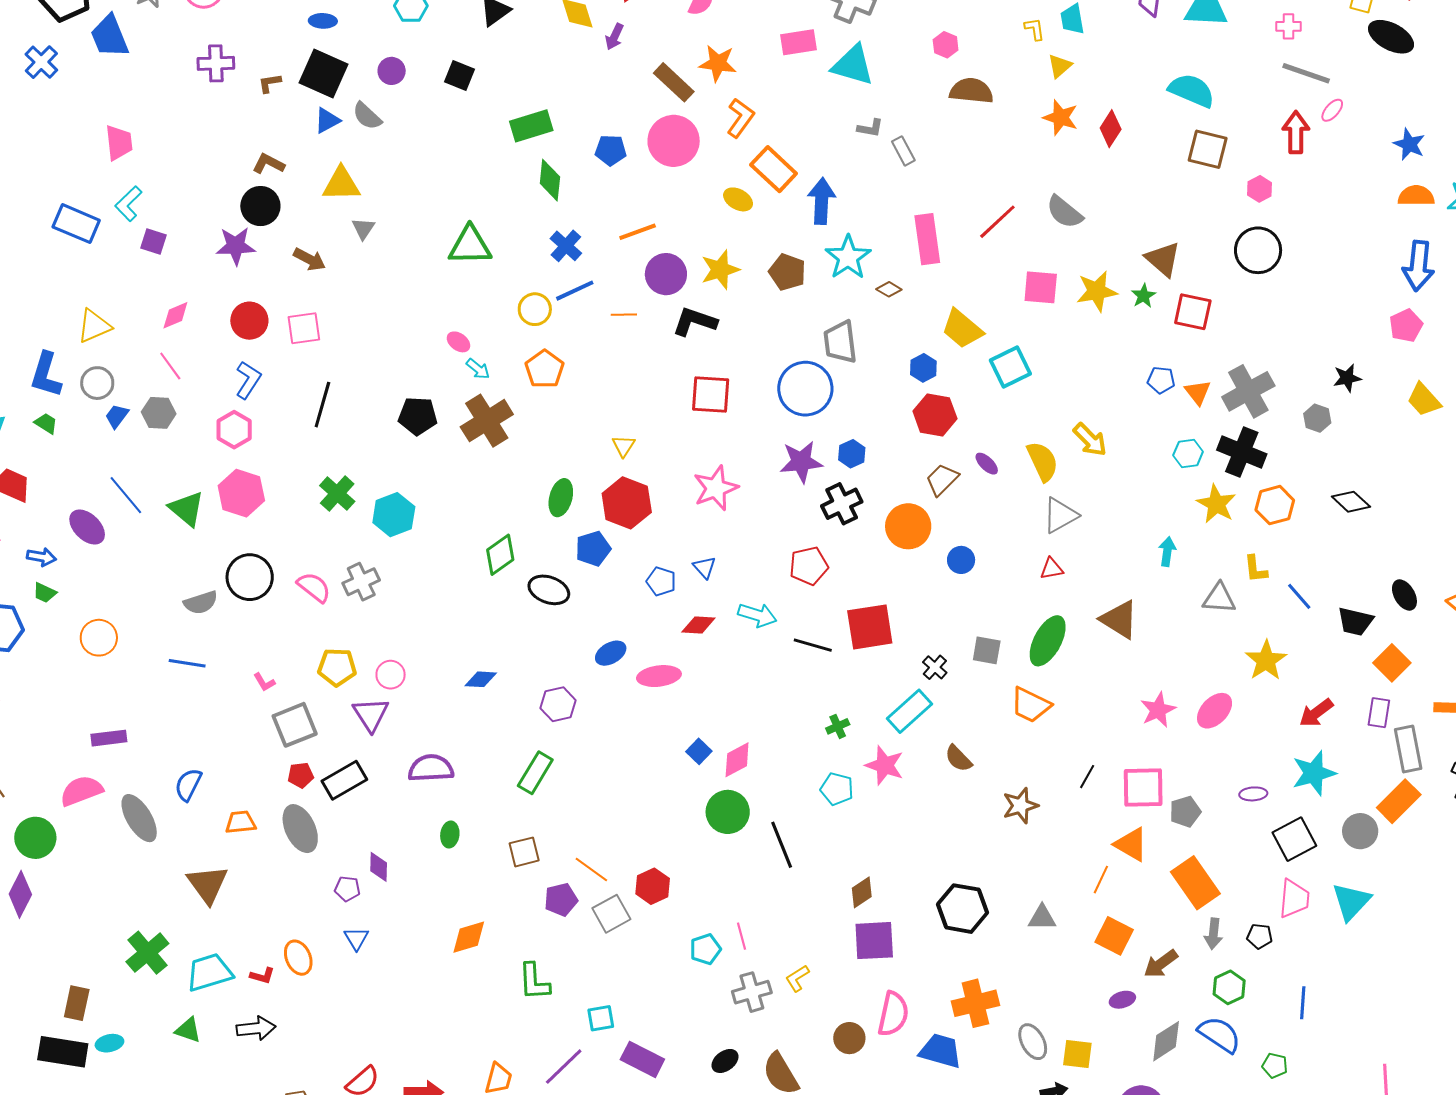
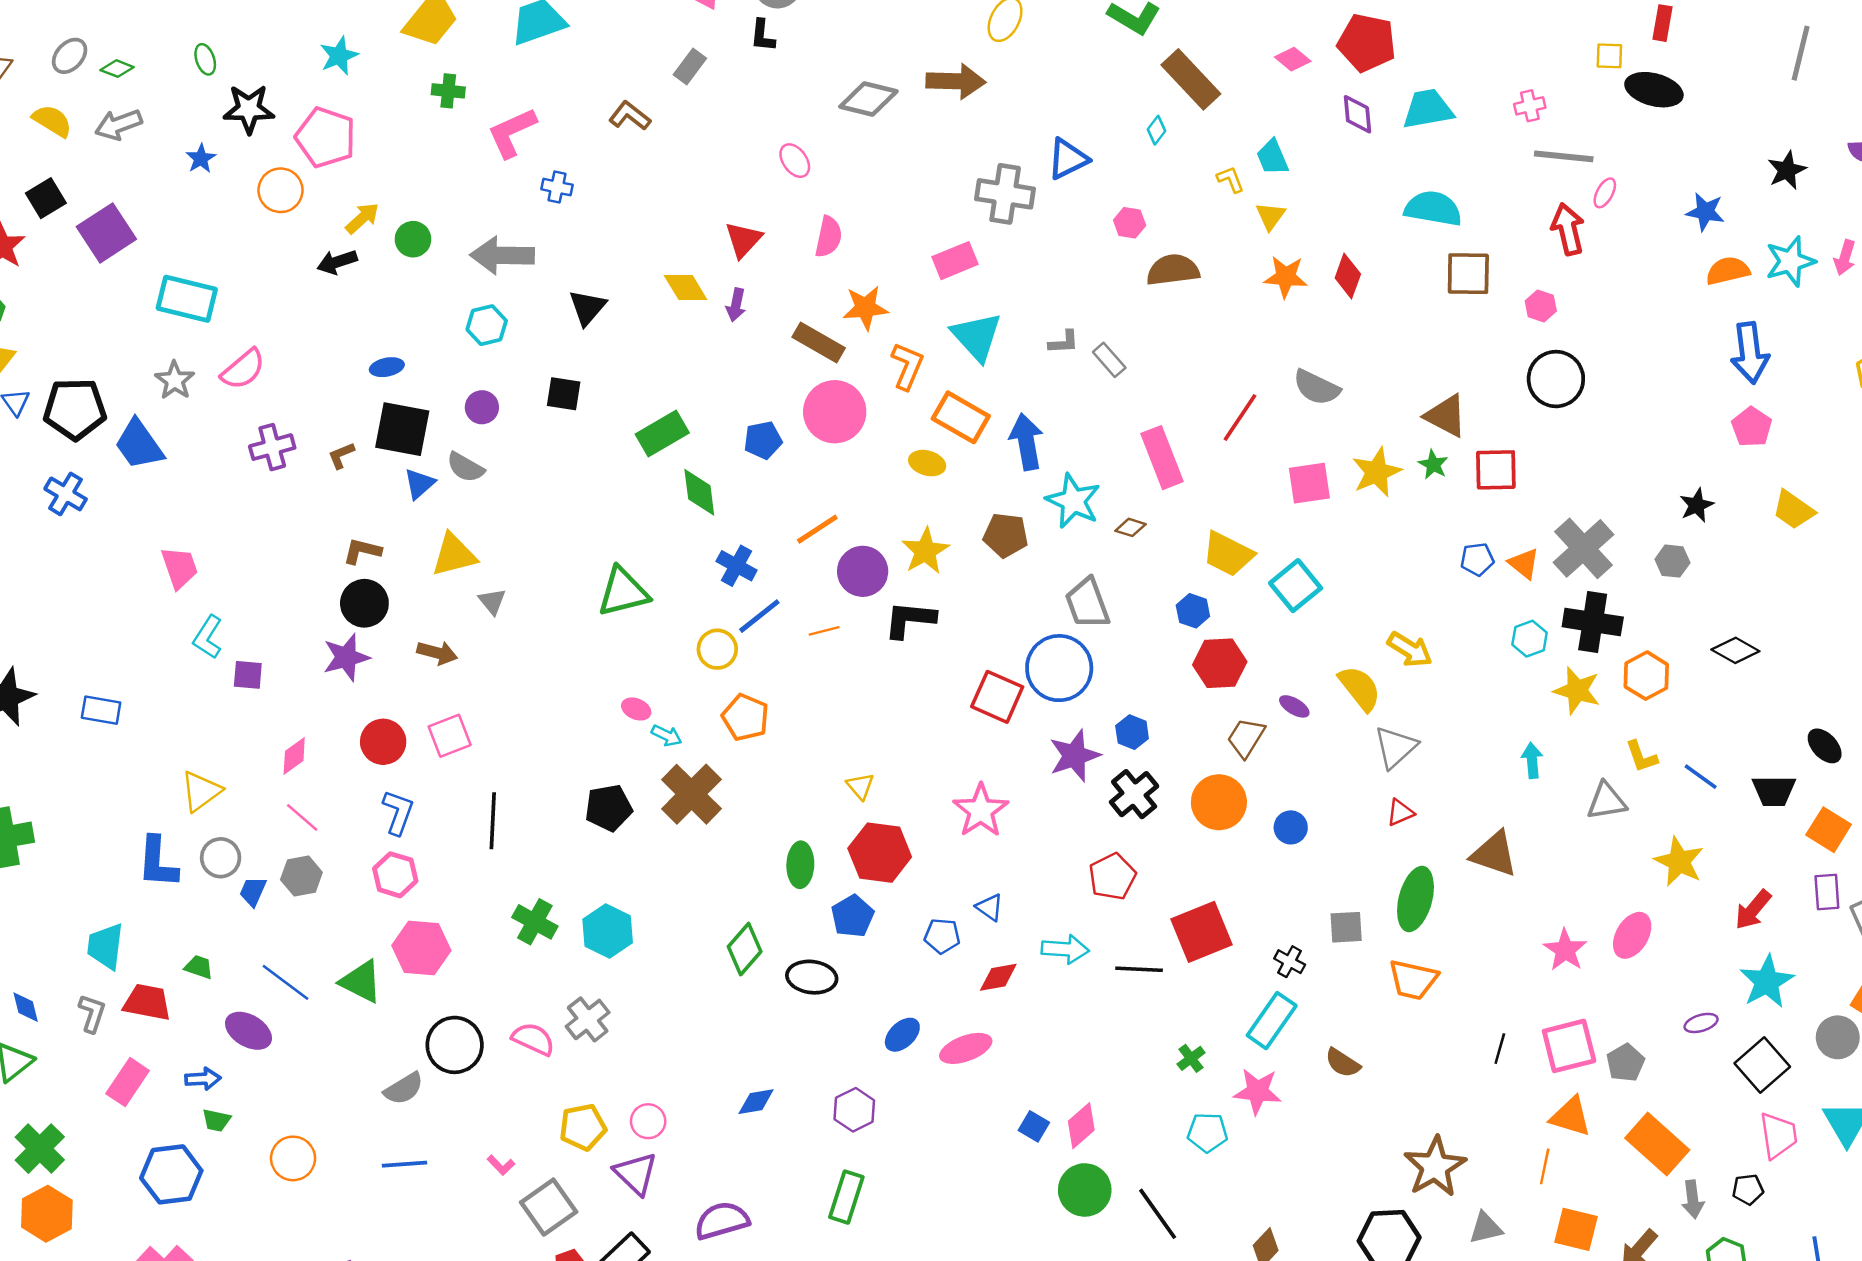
cyan triangle: (853, 65) -> (977, 337), moved, turned 45
blue rectangle: (76, 224) -> (101, 710), moved, size x0.7
red square: (711, 394) -> (997, 697), moved, turned 33
green trapezoid: (46, 423) -> (199, 967), moved
brown star: (1020, 806) -> (1435, 1167), moved, size x1.4

